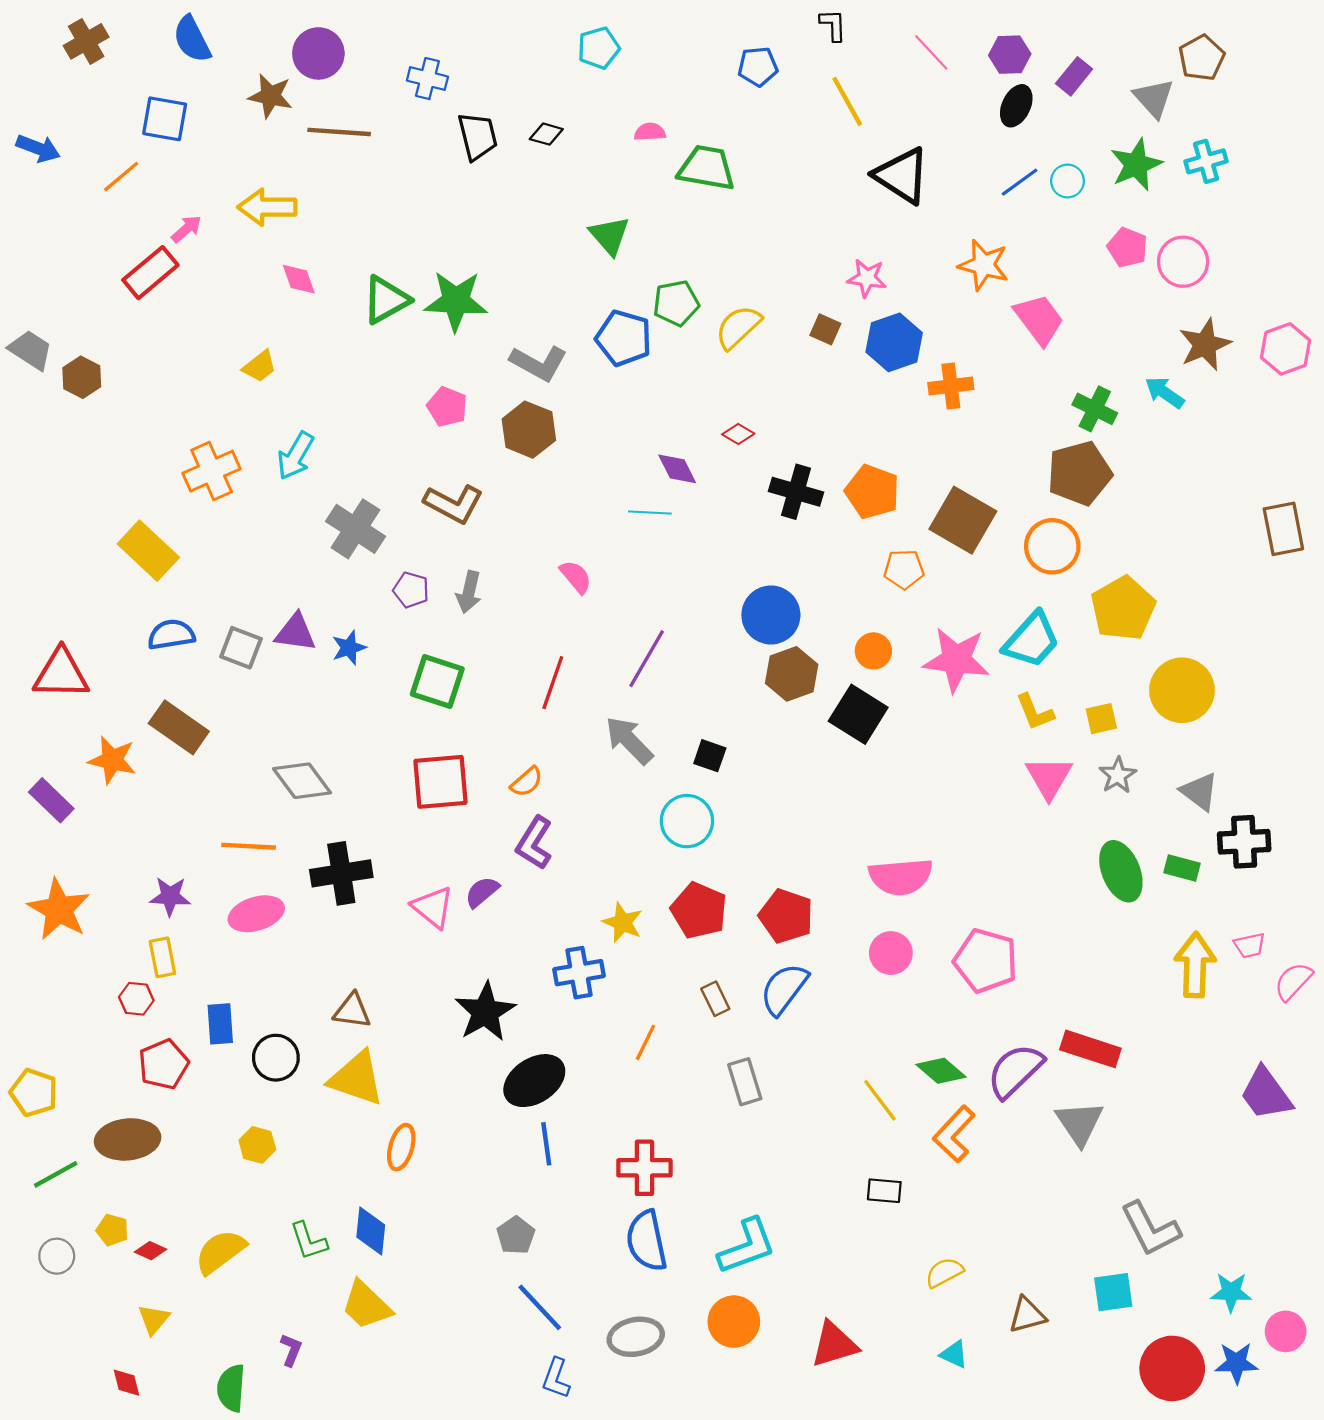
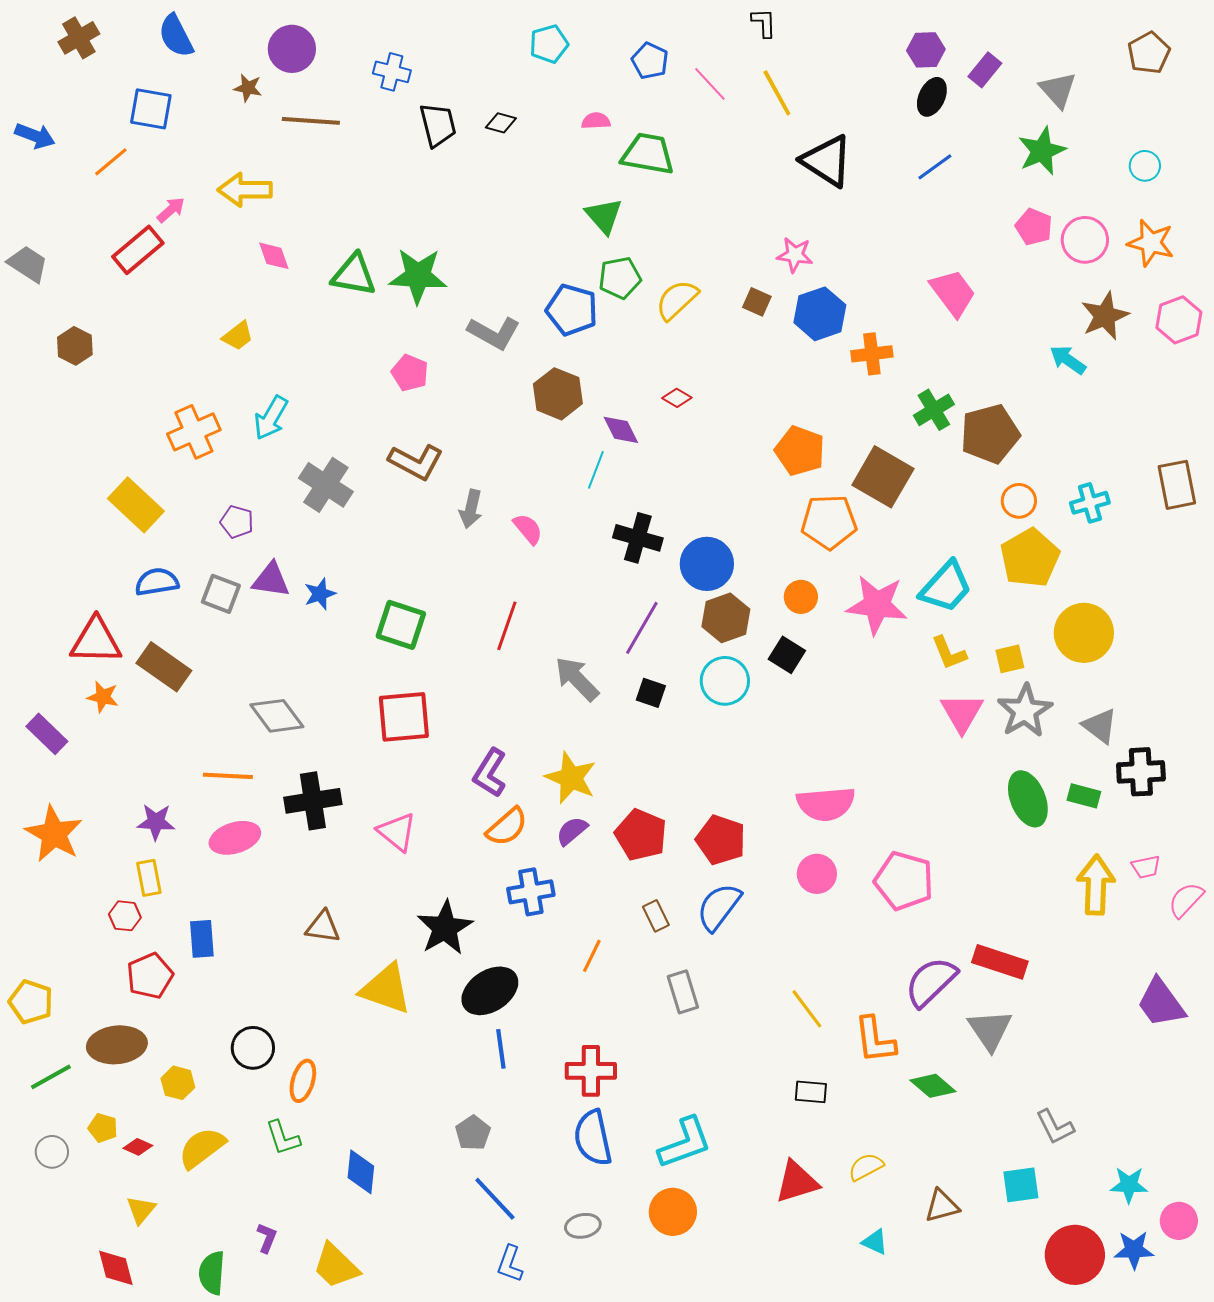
pink line: (931, 52) -> (710, 84), moved
brown pentagon: (1202, 58) -> (1149, 53), moved
blue pentagon: (758, 67) -> (650, 61), moved, turned 30
brown star: (270, 96) -> (248, 88), size x0.7
cyan cross: (1206, 161) -> (1090, 503), moved
cyan circle: (1067, 181) -> (1145, 166), moved
green triangle: (610, 236) -> (604, 216), moved
orange star: (984, 265) -> (1151, 243), moved
green triangle: (386, 300) -> (354, 275), turned 39
gray trapezoid: (31, 350) -> (28, 264), moved
green cross: (1095, 409) -> (934, 410), moved, turned 33
brown hexagon: (529, 430) -> (558, 394), moved
black cross: (796, 492) -> (638, 538), moved
cyan line: (650, 512) -> (596, 470), turned -72
orange circle: (1052, 546) -> (1019, 501), moved, size x0.7
orange pentagon: (904, 569) -> (829, 522), size x1.5
purple pentagon: (411, 590) -> (237, 522), moved
gray arrow: (469, 592) -> (471, 509), moved
purple line: (647, 659) -> (642, 628), moved
red triangle: (61, 674) -> (96, 641), moved
black square: (858, 714) -> (787, 655), size x0.7
orange star: (112, 760) -> (103, 697), size x0.7
gray star: (1118, 775) -> (1025, 711), size x1.6
orange semicircle: (527, 782) -> (507, 827), moved, size x1.4
cyan circle: (687, 821) -> (725, 681), moved
purple semicircle: (482, 892) -> (572, 831), moved
yellow star: (623, 922) -> (571, 778), moved, size x1.4
black circle: (276, 1058) -> (253, 1048), moved
green diamond: (941, 1071) -> (933, 1086), moved
yellow triangle: (357, 1078) -> (386, 989), moved
orange L-shape: (954, 1134) -> (875, 1040), turned -50
yellow hexagon: (257, 1145) -> (178, 1083), moved
orange ellipse: (401, 1147) -> (303, 1081), moved
gray L-shape: (1150, 1229) -> (1055, 1127), size x0.7
blue diamond: (371, 1231) -> (361, 1172), moved
yellow trapezoid: (366, 1305) -> (336, 1266), moved
gray ellipse: (636, 1337) -> (583, 1226), size x0.7
red triangle: (834, 1344) -> (797, 1182), moved
red diamond: (126, 1383) -> (116, 1268), size x1.4

